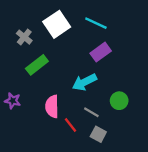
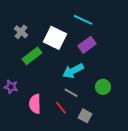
white square: (57, 24) -> (55, 38), moved, turned -30
pink semicircle: (52, 106) -> (35, 104), moved
gray line: (91, 112) -> (71, 93), moved

